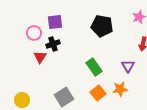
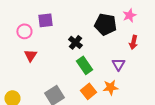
black pentagon: (102, 26) -> (105, 24), moved
black cross: (53, 44) -> (75, 42), moved, turned -32

